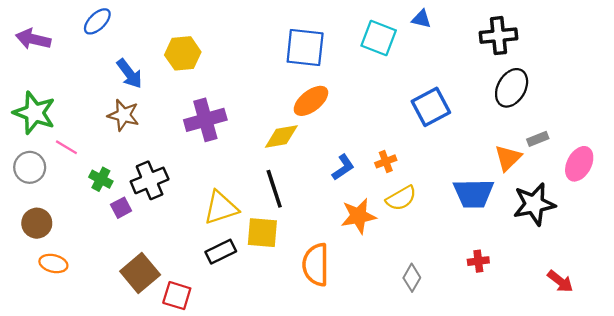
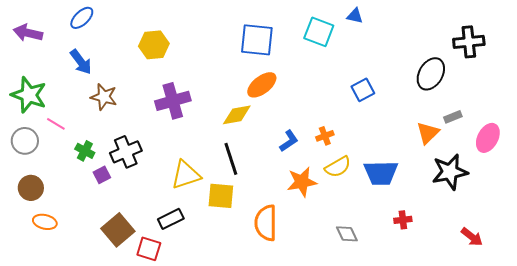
black cross: (498, 36) -> (469, 42), moved
blue arrow: (129, 74) -> (81, 62), moved
blue square: (431, 107) -> (363, 90), size x0.7
blue trapezoid: (474, 193) -> (381, 173), moved
black rectangle: (221, 252) -> (171, 219), moved
gray diamond: (412, 278) -> (347, 234), turned -55

